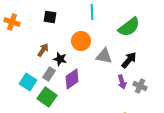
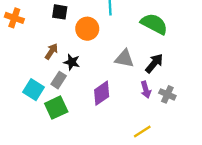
green semicircle: (129, 27) -> (154, 24), turned -115
orange circle: (81, 41) -> (87, 29), moved
purple diamond: (72, 79) -> (102, 93), moved
green square: (47, 97) -> (56, 108), turned 30

